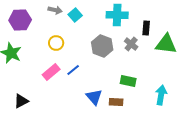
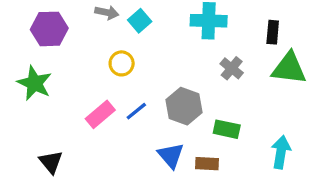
black rectangle: (146, 28) -> (273, 32), moved
yellow circle: (56, 43) -> (122, 63), moved
gray hexagon: (102, 46) -> (184, 106), moved
black triangle: (21, 101) -> (51, 162), turned -42

